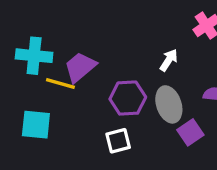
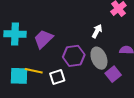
yellow line: (60, 83) -> (34, 71), moved
white square: (118, 141) -> (57, 77), moved

